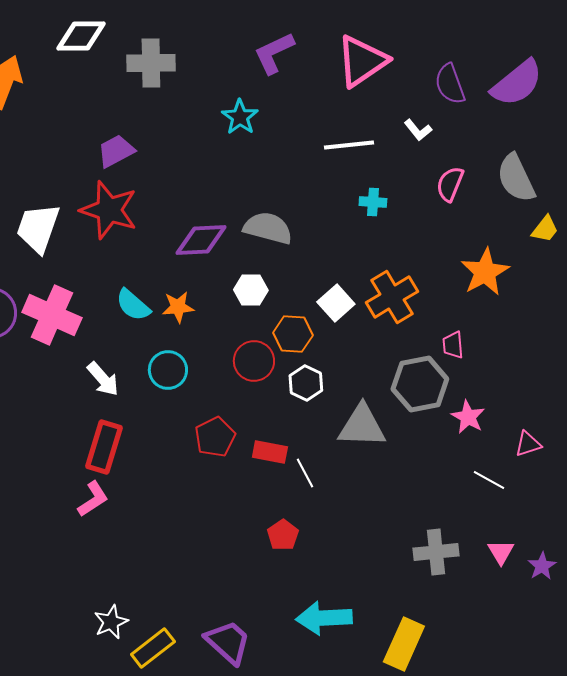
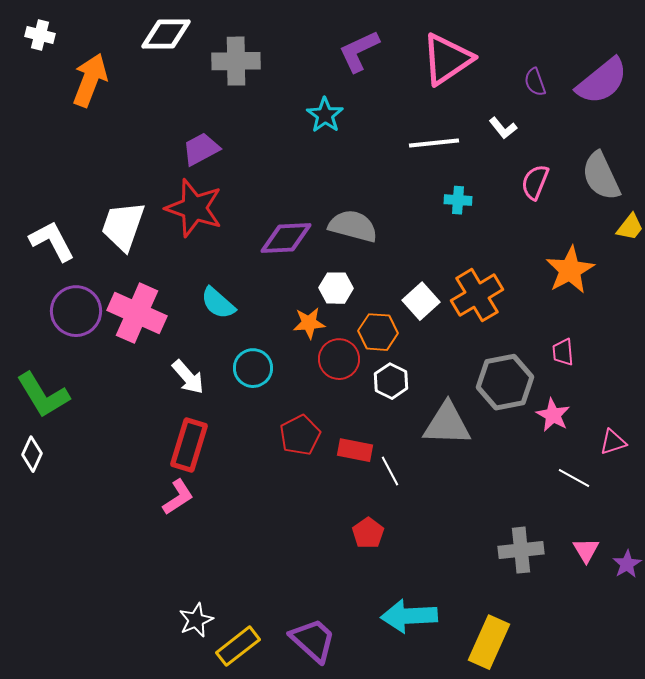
purple semicircle: (450, 84) -> (535, 82), size x0.7
orange star: (178, 307) -> (309, 323), moved
pink trapezoid: (453, 345) -> (563, 352), moved

